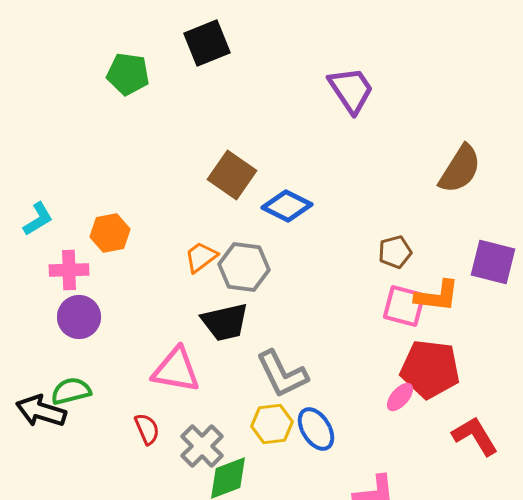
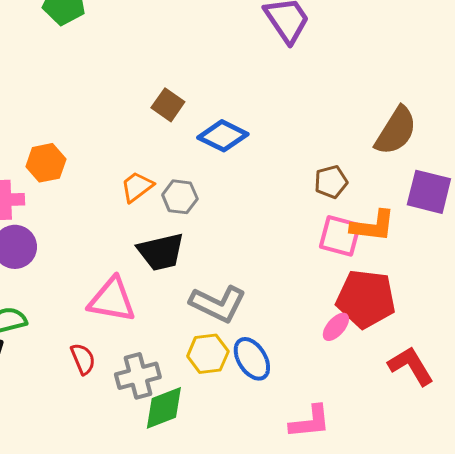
brown semicircle: (460, 169) -> (396, 131), moved
brown square: (232, 175) -> (168, 105), size x0.7
gray hexagon: (244, 267) -> (180, 197), size x0.7
gray L-shape: (282, 374) -> (218, 304), turned -38
gray cross: (202, 446) -> (138, 376), turned 30

